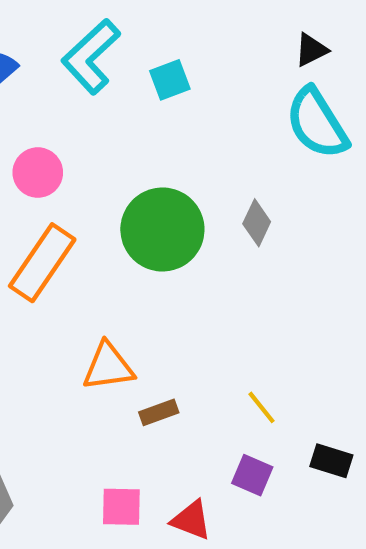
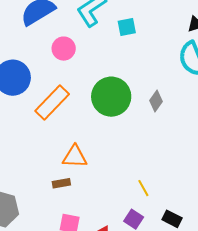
pink circle: (38, 173) -> (64, 49), moved
brown rectangle: (159, 412) -> (61, 183), moved

